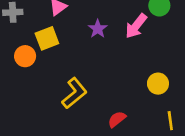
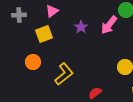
orange circle: (25, 56) -> (33, 62), moved

